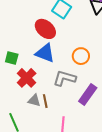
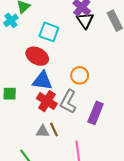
red cross: (27, 78) -> (47, 101), moved
gray L-shape: (65, 78) -> (68, 102), turned -65

